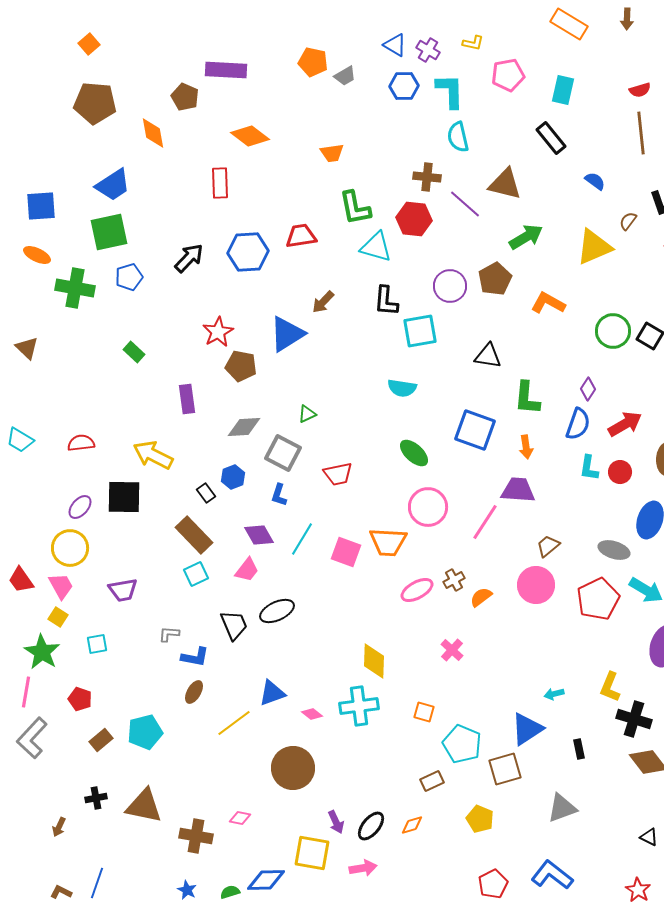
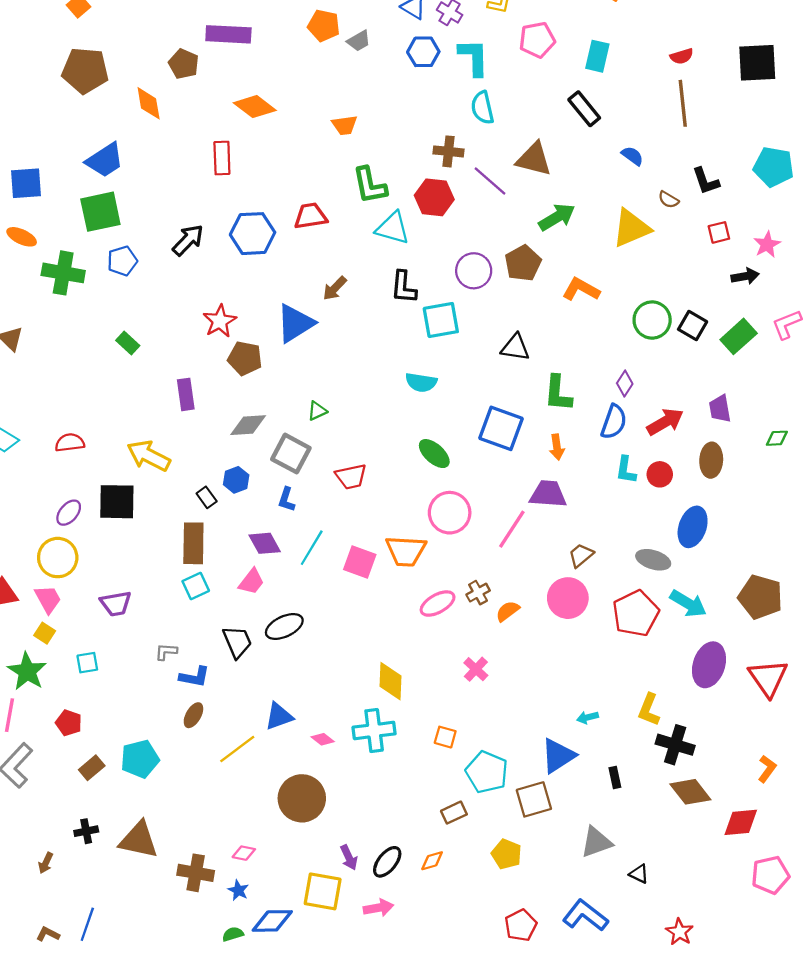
brown semicircle: (628, 221) -> (669, 200), turned -96
brown rectangle: (194, 535) -> (193, 543), turned 45
black triangle: (649, 837) -> (639, 874), moved
blue star: (187, 890) -> (238, 890), moved

